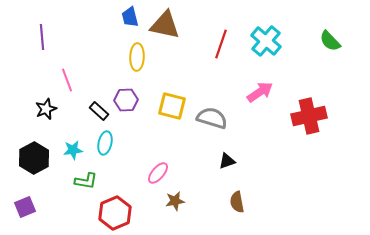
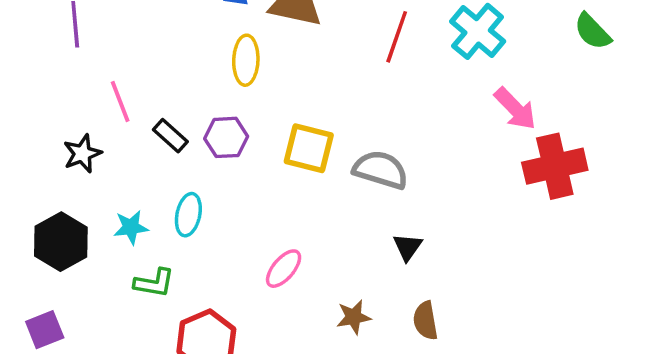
pink arrow: (260, 92) -> (515, 109), moved, turned 80
black rectangle: (99, 111) -> (170, 136), moved
black triangle: (227, 161) -> (407, 247), turned -36
brown star: (175, 201) -> (354, 317), moved

